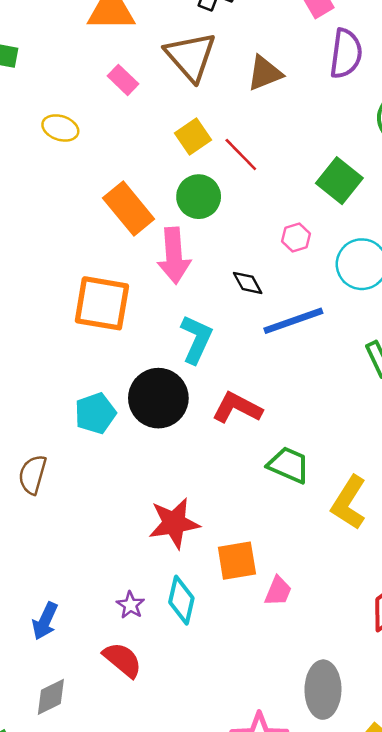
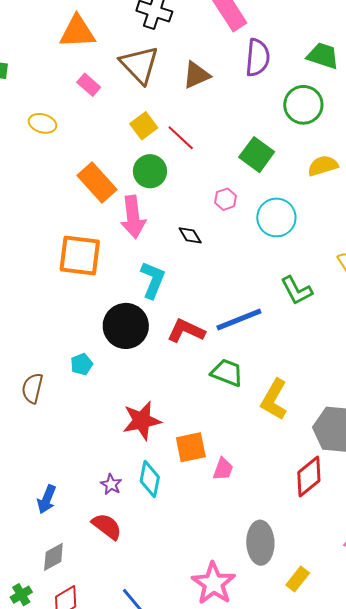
blue line: (293, 321) -> (239, 320), moved
cyan pentagon: (95, 413) -> (82, 364), moved, size x0.7

